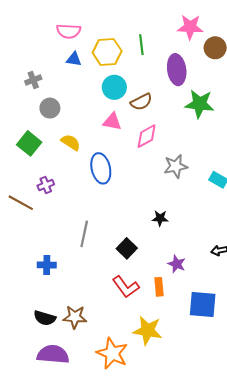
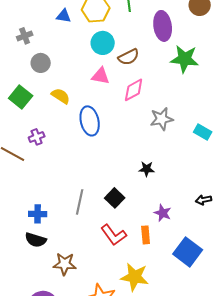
gray line: (84, 234) -> (80, 202), moved
blue square: (203, 305) -> (188, 252), turned 32
black semicircle: (45, 318) -> (36, 240), moved

